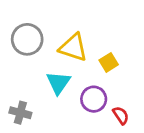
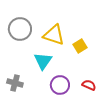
purple circle: (94, 99) -> (60, 85), moved
red semicircle: (121, 115) -> (89, 85), turned -32

